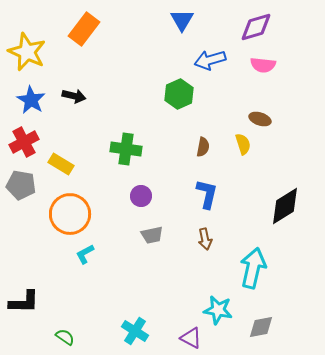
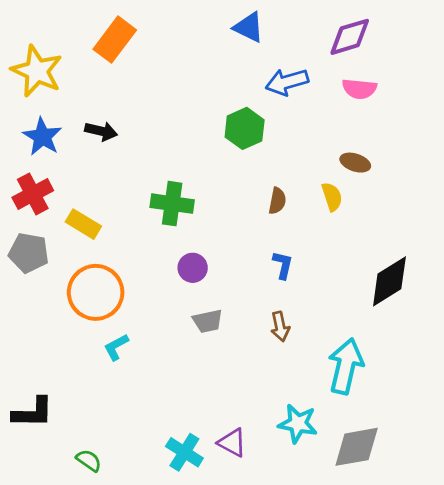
blue triangle: (182, 20) -> (249, 27), turned -35
blue L-shape: (207, 194) -> (283, 265), size x0.7
gray diamond: (261, 327) -> (357, 447), size x1.4
purple triangle: (191, 338) -> (232, 443), moved

